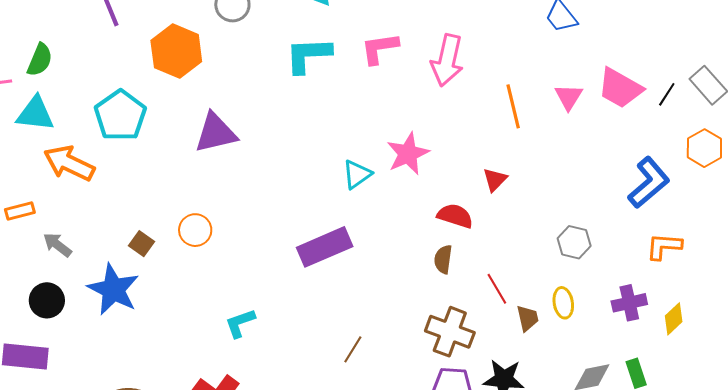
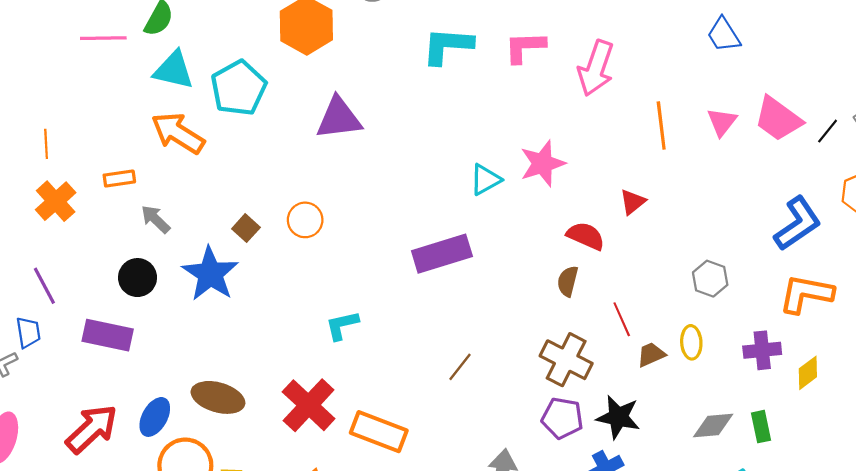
cyan triangle: (35, 114) -> (174, 70), moved
orange L-shape: (664, 246) -> (806, 294), size x1.4
brown trapezoid: (528, 318) -> (651, 355), turned -108

